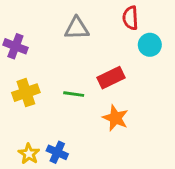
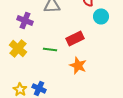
purple cross: (15, 46) -> (25, 20), moved
yellow cross: (26, 93) -> (18, 48), turned -30

